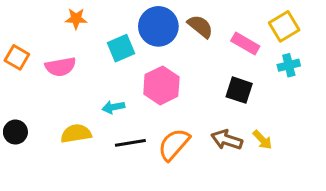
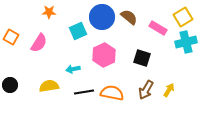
cyan cross: (289, 65) -> (186, 42), size x1.5
pink semicircle: (60, 67) -> (39, 43), turned -48
black square: (239, 90) -> (142, 58), moved
brown arrow: (227, 140) -> (146, 90), turned -78
yellow arrow: (262, 140) -> (169, 90), turned -104
orange semicircle: (174, 144) -> (112, 93), turned 60

